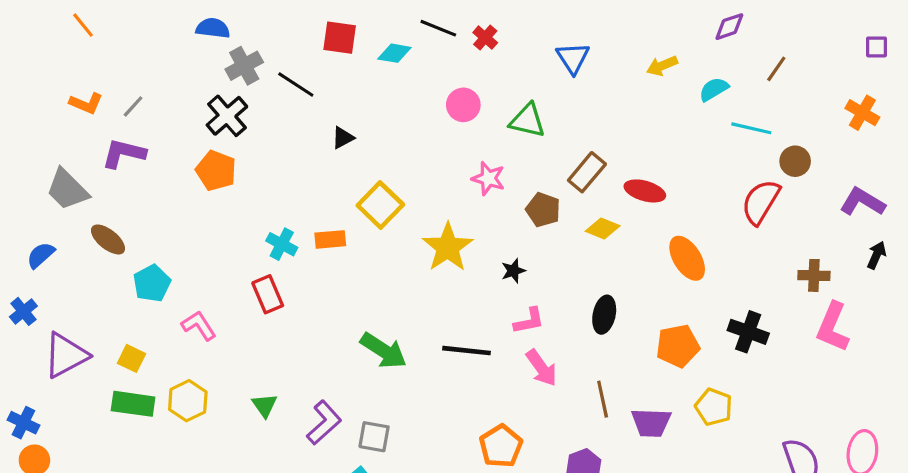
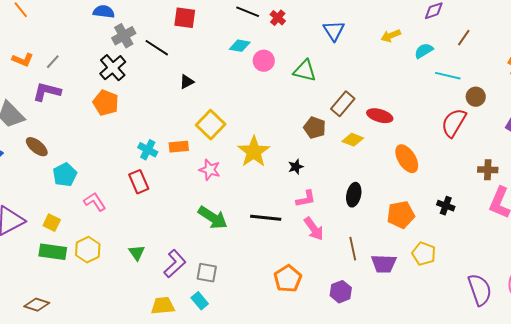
cyan diamond: (394, 53) -> (240, 46), moved
pink star: (488, 178) -> (210, 170), moved
black cross: (748, 332) -> (446, 206), size x0.7

